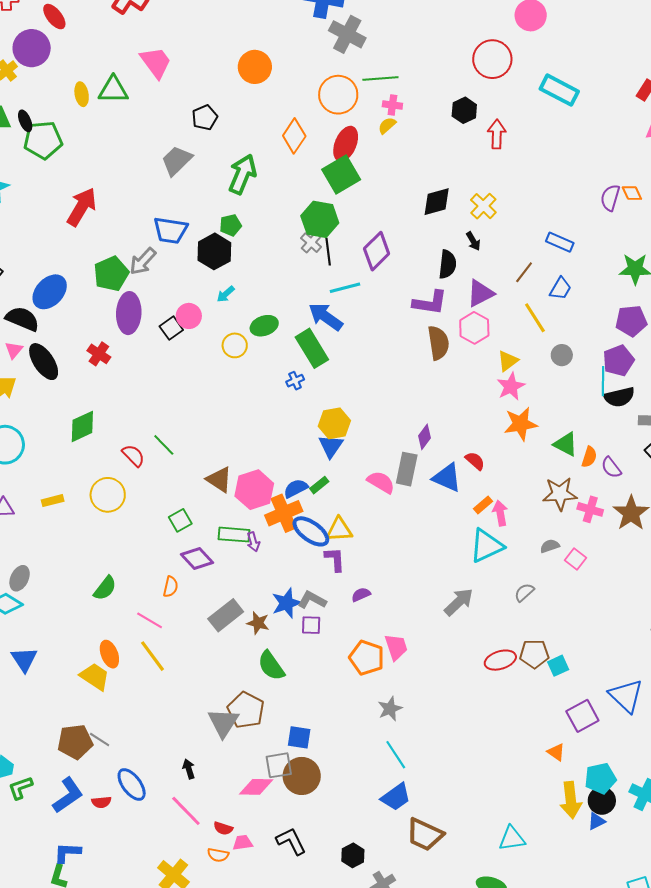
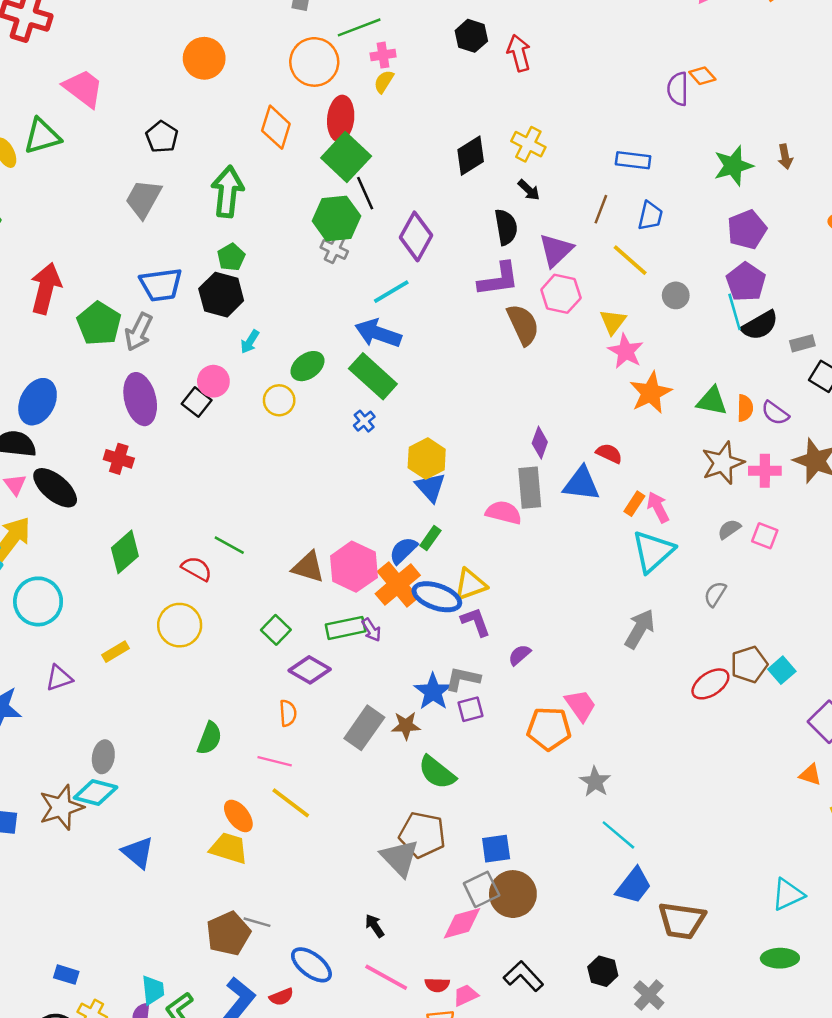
black line: (328, 252) -> (365, 193), moved
green pentagon: (111, 274) -> (99, 324), moved

